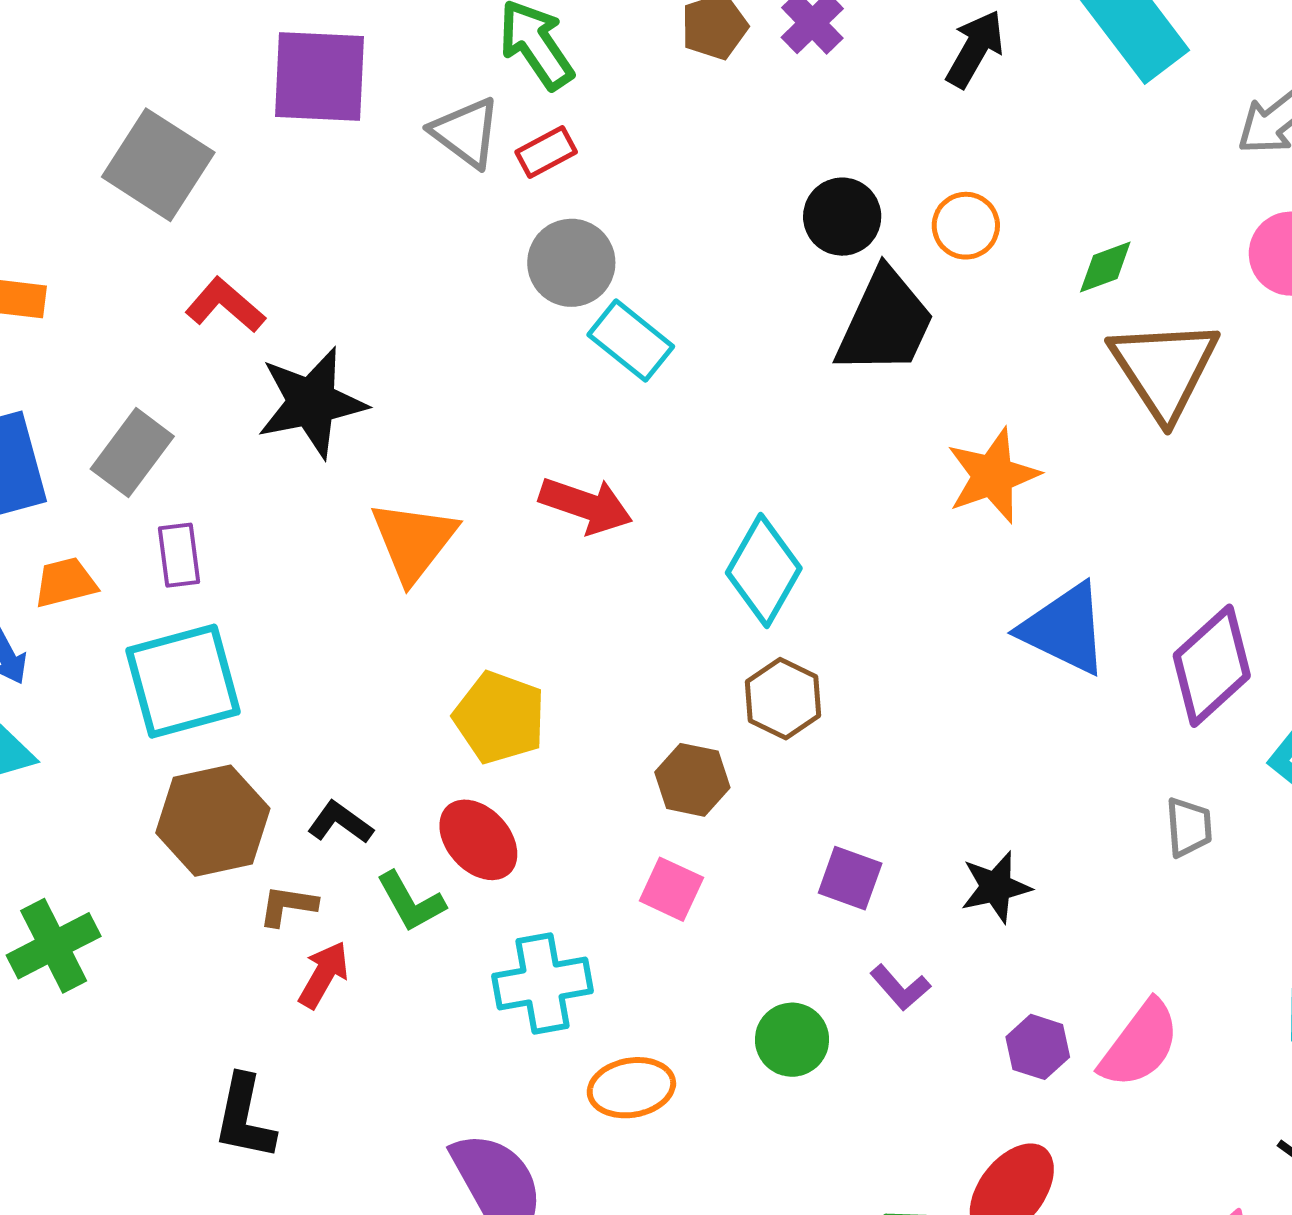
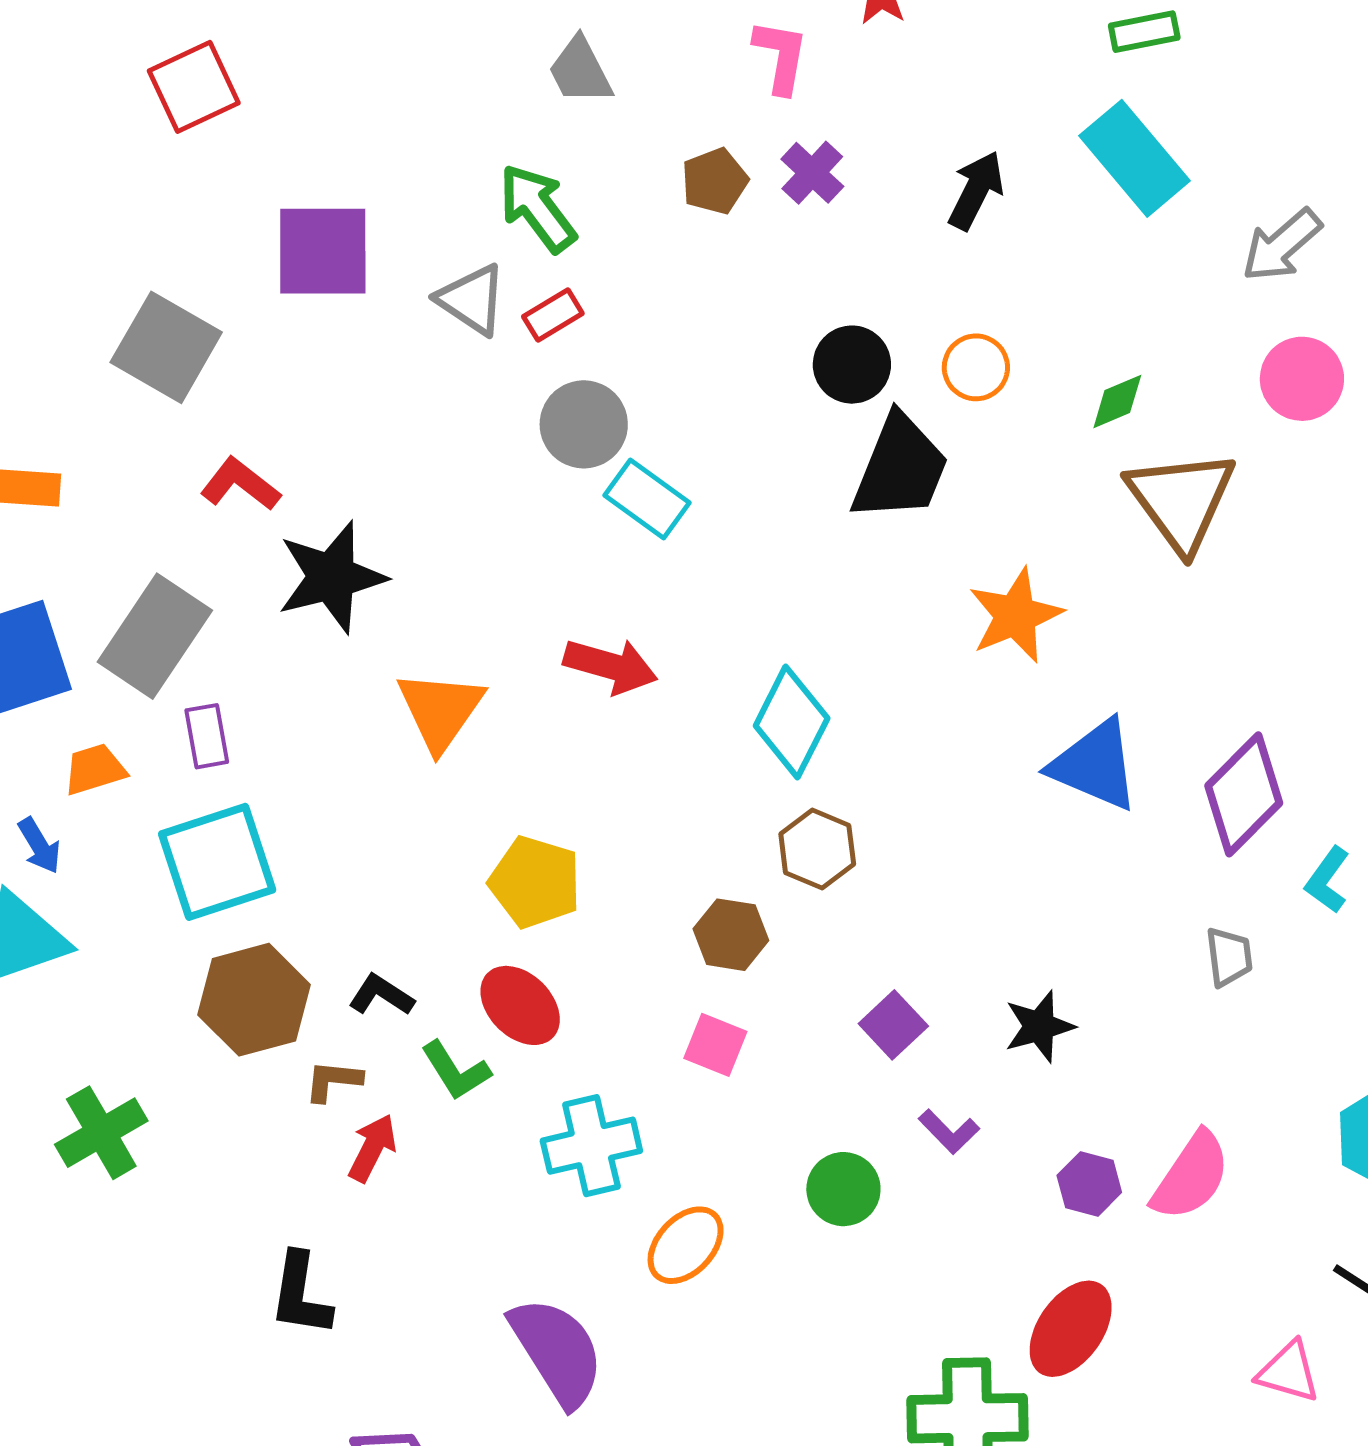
gray rectangle: (132, 453) -> (155, 636), size x1.4
purple square: (850, 878) -> (893, 1025), turned 30
orange ellipse: (631, 1088) -> (686, 1245), turned -34

